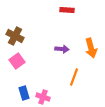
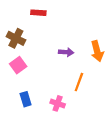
red rectangle: (67, 10) -> (38, 13), moved
pink cross: (43, 97) -> (58, 103), moved

